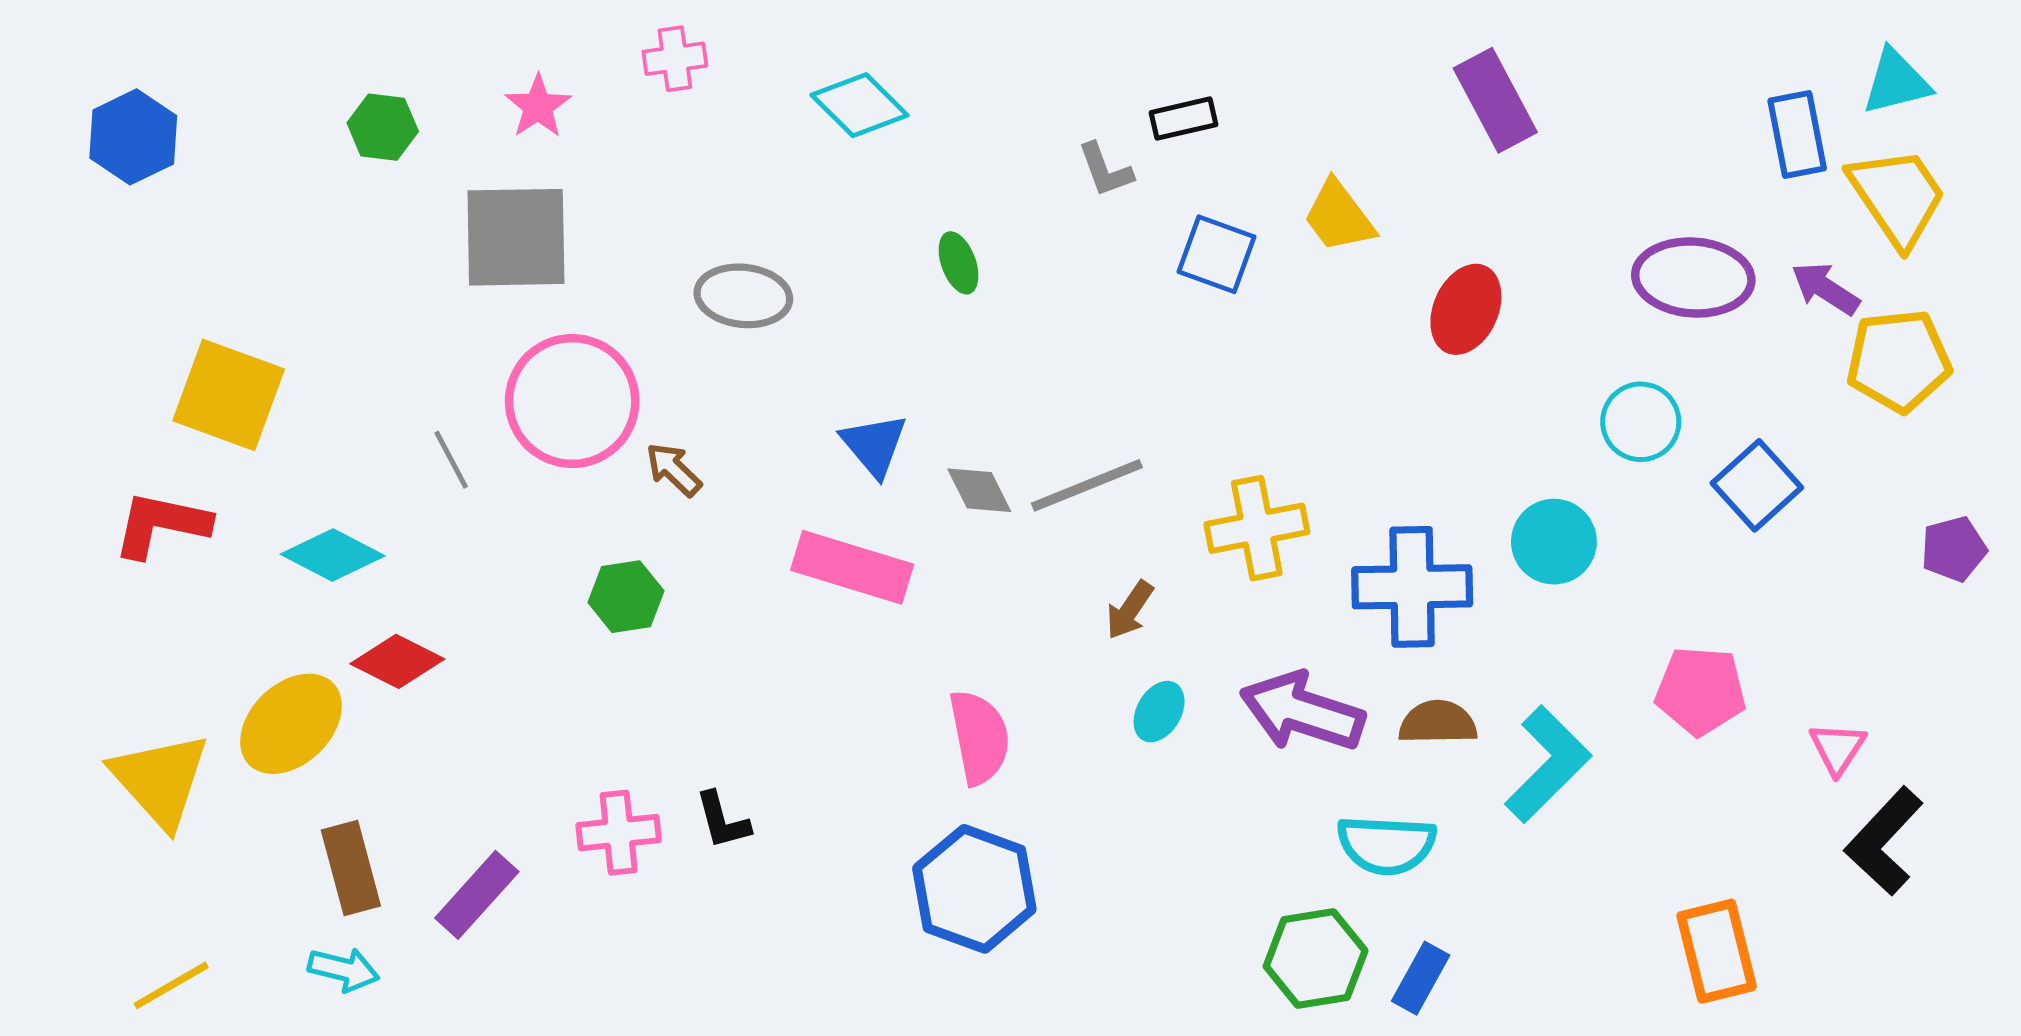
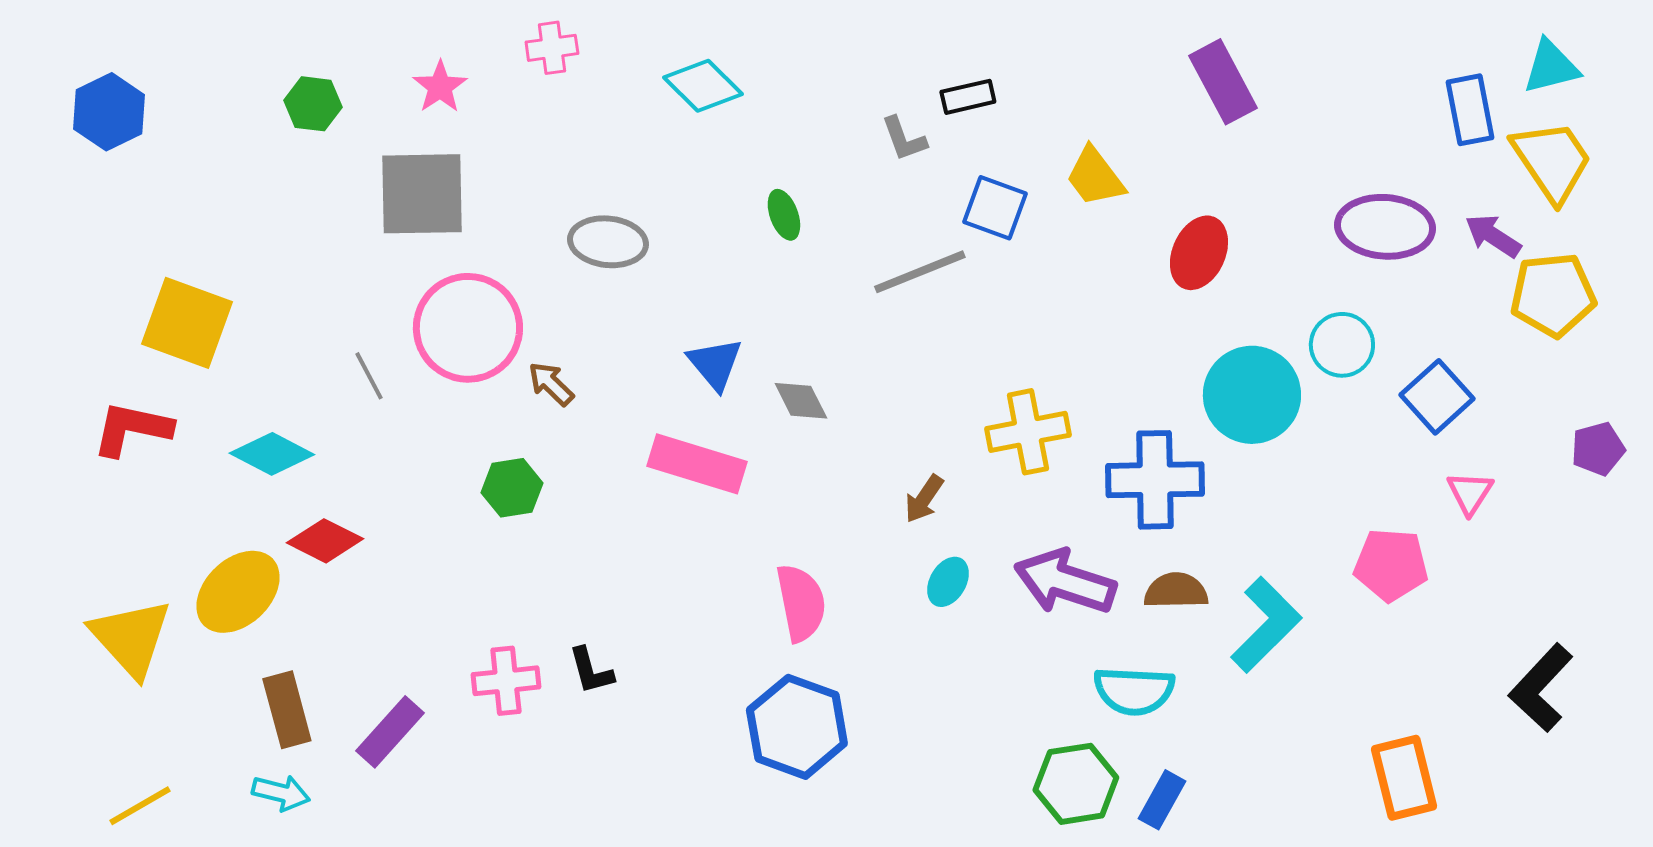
gray line: (1087, 485) -> (920, 272), moved
cyan circle: (1554, 542) -> (1252, 395), moved, size x1.4
pink triangle: (1838, 748) -> (1470, 493), moved

